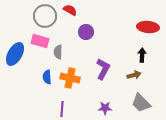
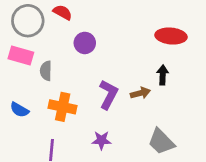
brown arrow: (134, 75) -> (140, 93), moved
blue semicircle: (47, 77) -> (19, 110), moved, turned -56
purple star: (105, 108) -> (101, 140), moved

